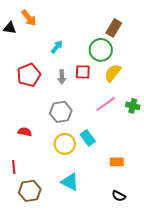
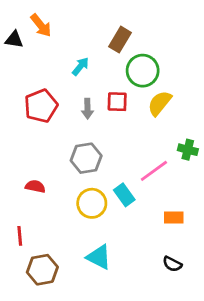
brown rectangle: (114, 28) -> (120, 40), moved
pink line: (106, 104) -> (154, 171), moved
orange rectangle: (117, 162) -> (174, 217), moved
black semicircle: (119, 196) -> (172, 264), moved

